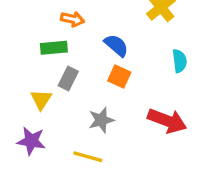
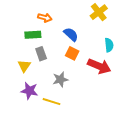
gray rectangle: (68, 79) -> (41, 54), turned -48
red arrow: (167, 121) -> (99, 66), moved
purple star: (31, 141) -> (29, 91), moved

